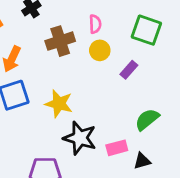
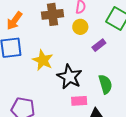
green semicircle: (147, 119) -> (105, 84), turned 102
black star: (80, 138) -> (69, 77), moved

